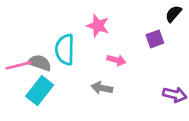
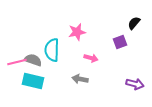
pink star: (98, 26) -> (77, 32), turned -30
cyan rectangle: (40, 91) -> (33, 81), turned 65

